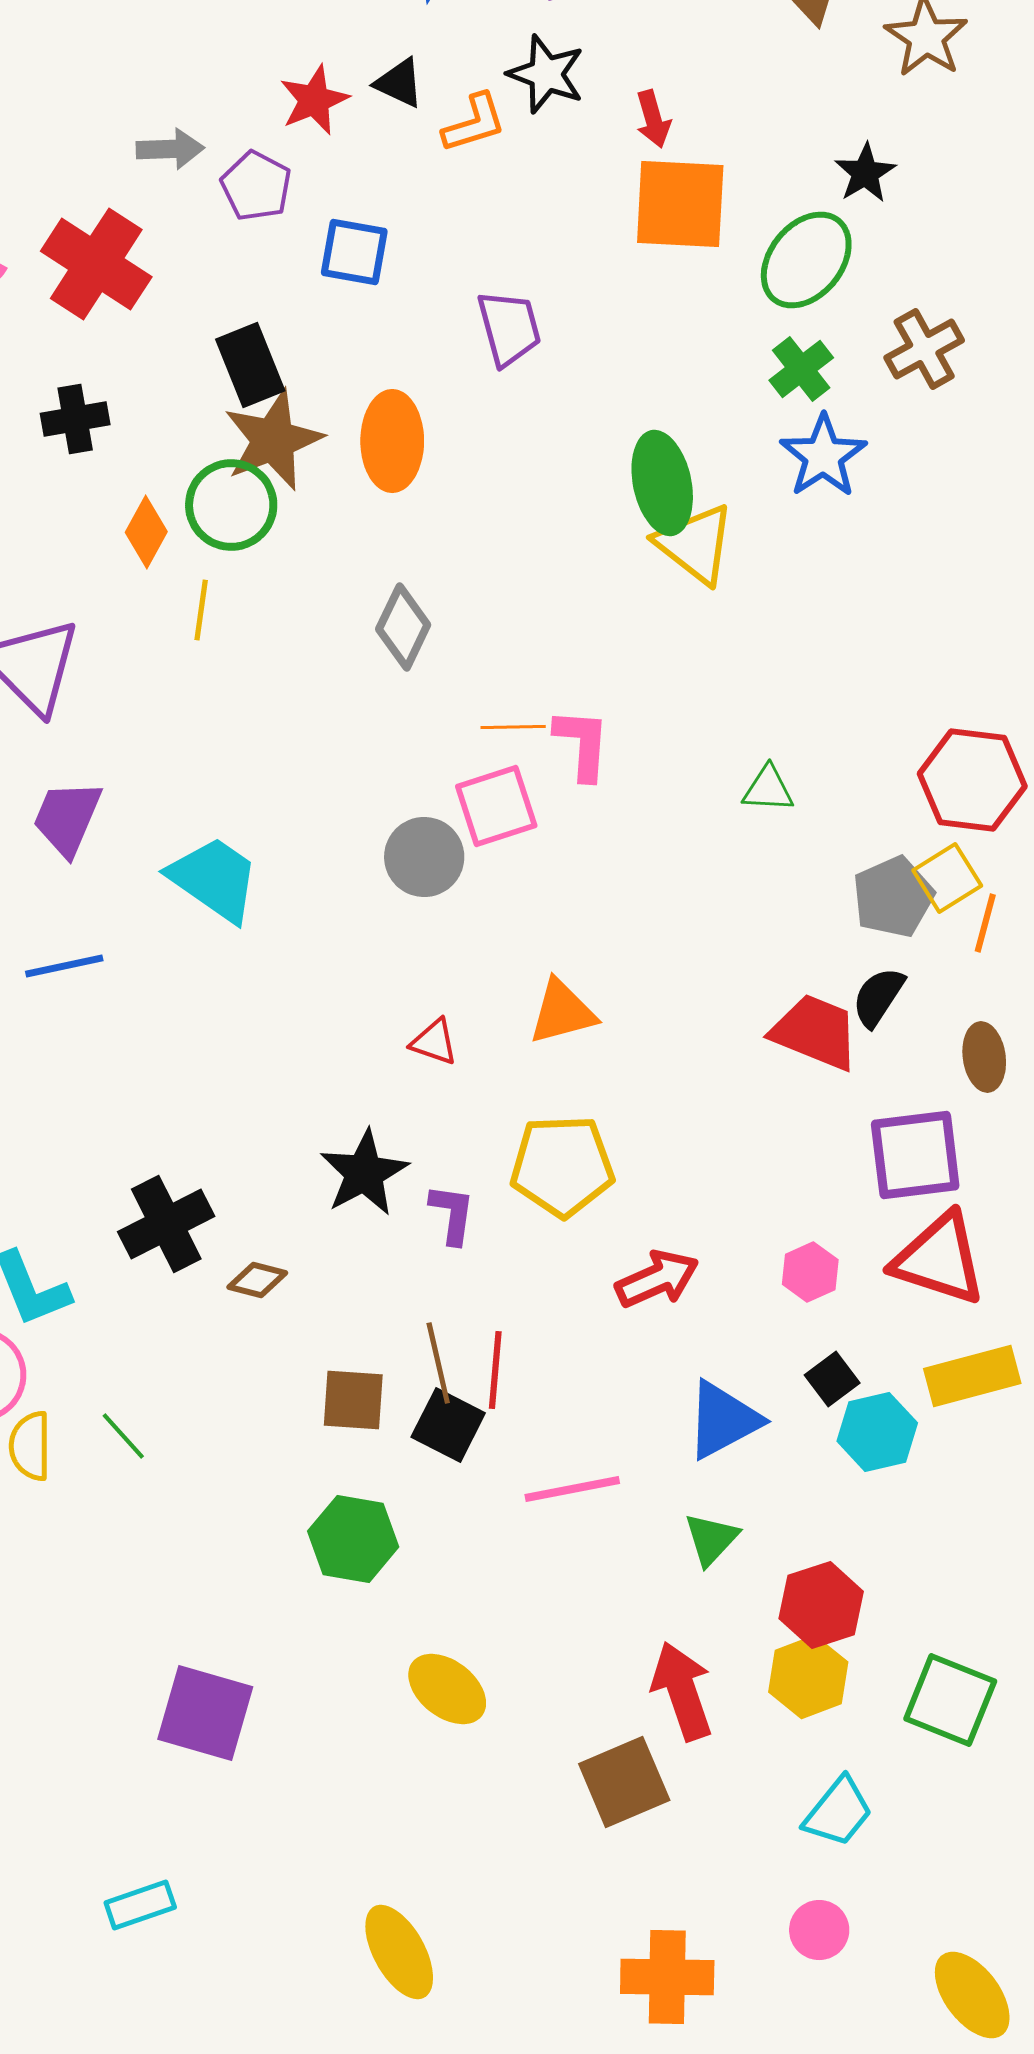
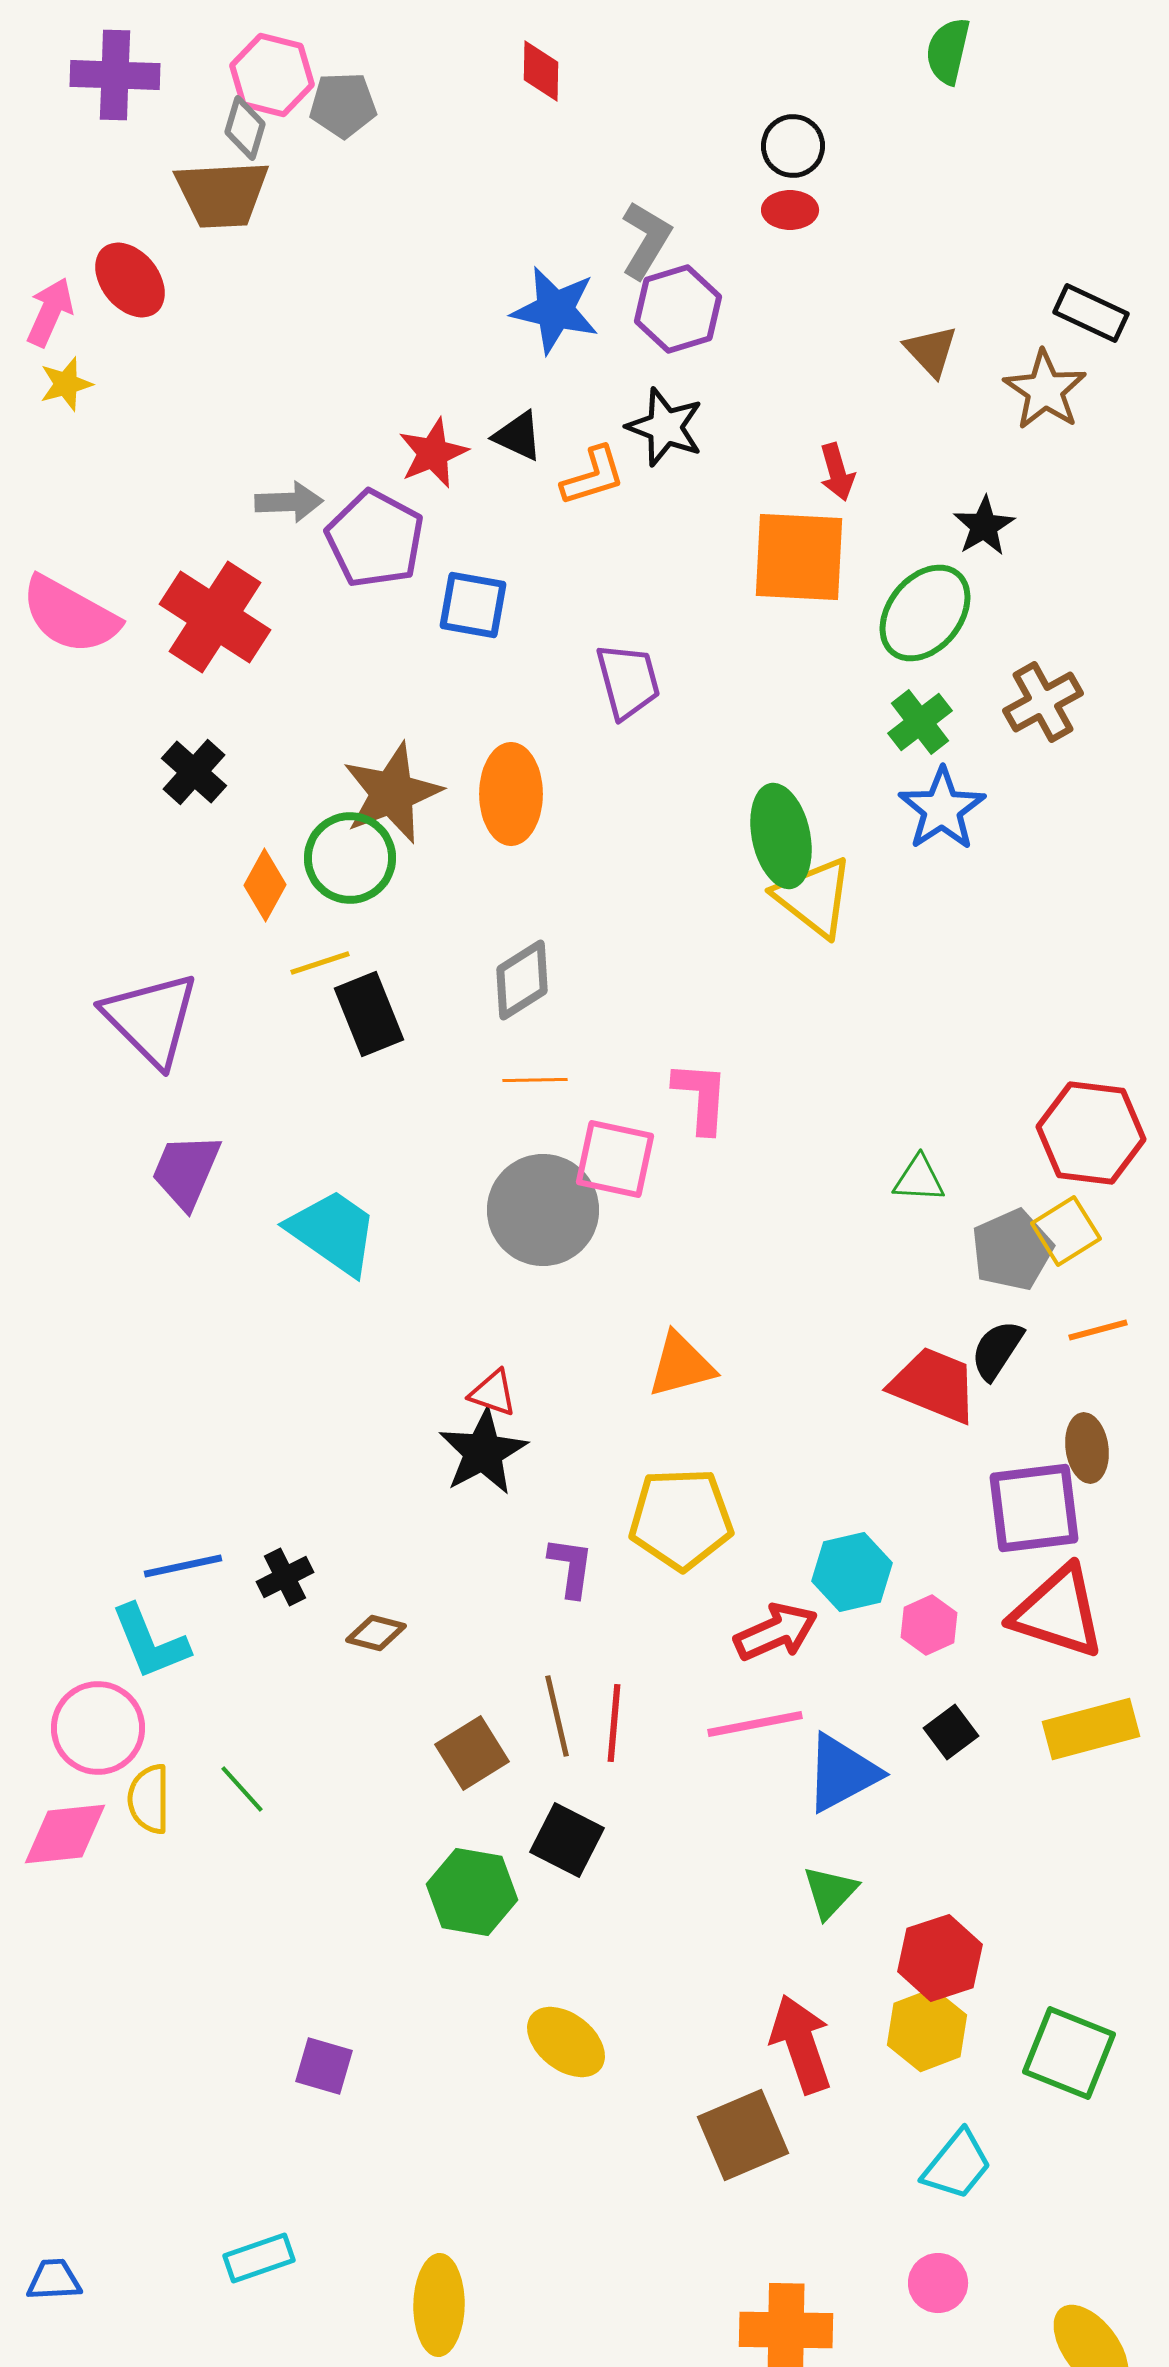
red arrow: (653, 119) -> (837, 472), moved
purple pentagon: (256, 186) -> (375, 539), size x1.4
black rectangle: (250, 365) -> (369, 1014), moved
black cross: (75, 419) -> (194, 772), turned -38
yellow line: (201, 610) -> (320, 963), turned 64
gray diamond: (403, 627) -> (522, 980), turned 32
orange line: (513, 727) -> (535, 1080), moved
green triangle: (768, 789) -> (919, 1179), moved
pink square: (496, 806) -> (615, 1159), turned 30
gray circle: (424, 857) -> (543, 1210), size x1.4
orange line: (985, 923) -> (1098, 1330), moved, turned 60
blue line: (64, 966) -> (183, 1566), moved
red triangle: (434, 1042) -> (493, 1393), moved
brown ellipse: (984, 1057) -> (1087, 1448), moved
black star: (364, 1173) -> (483, 1452), moved
black cross: (166, 1224) -> (285, 1577), size x0.6
brown square: (353, 1400) -> (472, 1753), turned -36
black square: (448, 1425) -> (567, 1840), moved
cyan hexagon: (877, 1432) -> (852, 1572), moved
pink line: (572, 1489) -> (755, 1724), moved
purple square: (205, 1713) -> (324, 2066), size x0.6
yellow ellipse: (399, 1952) -> (439, 2305), moved, turned 30

